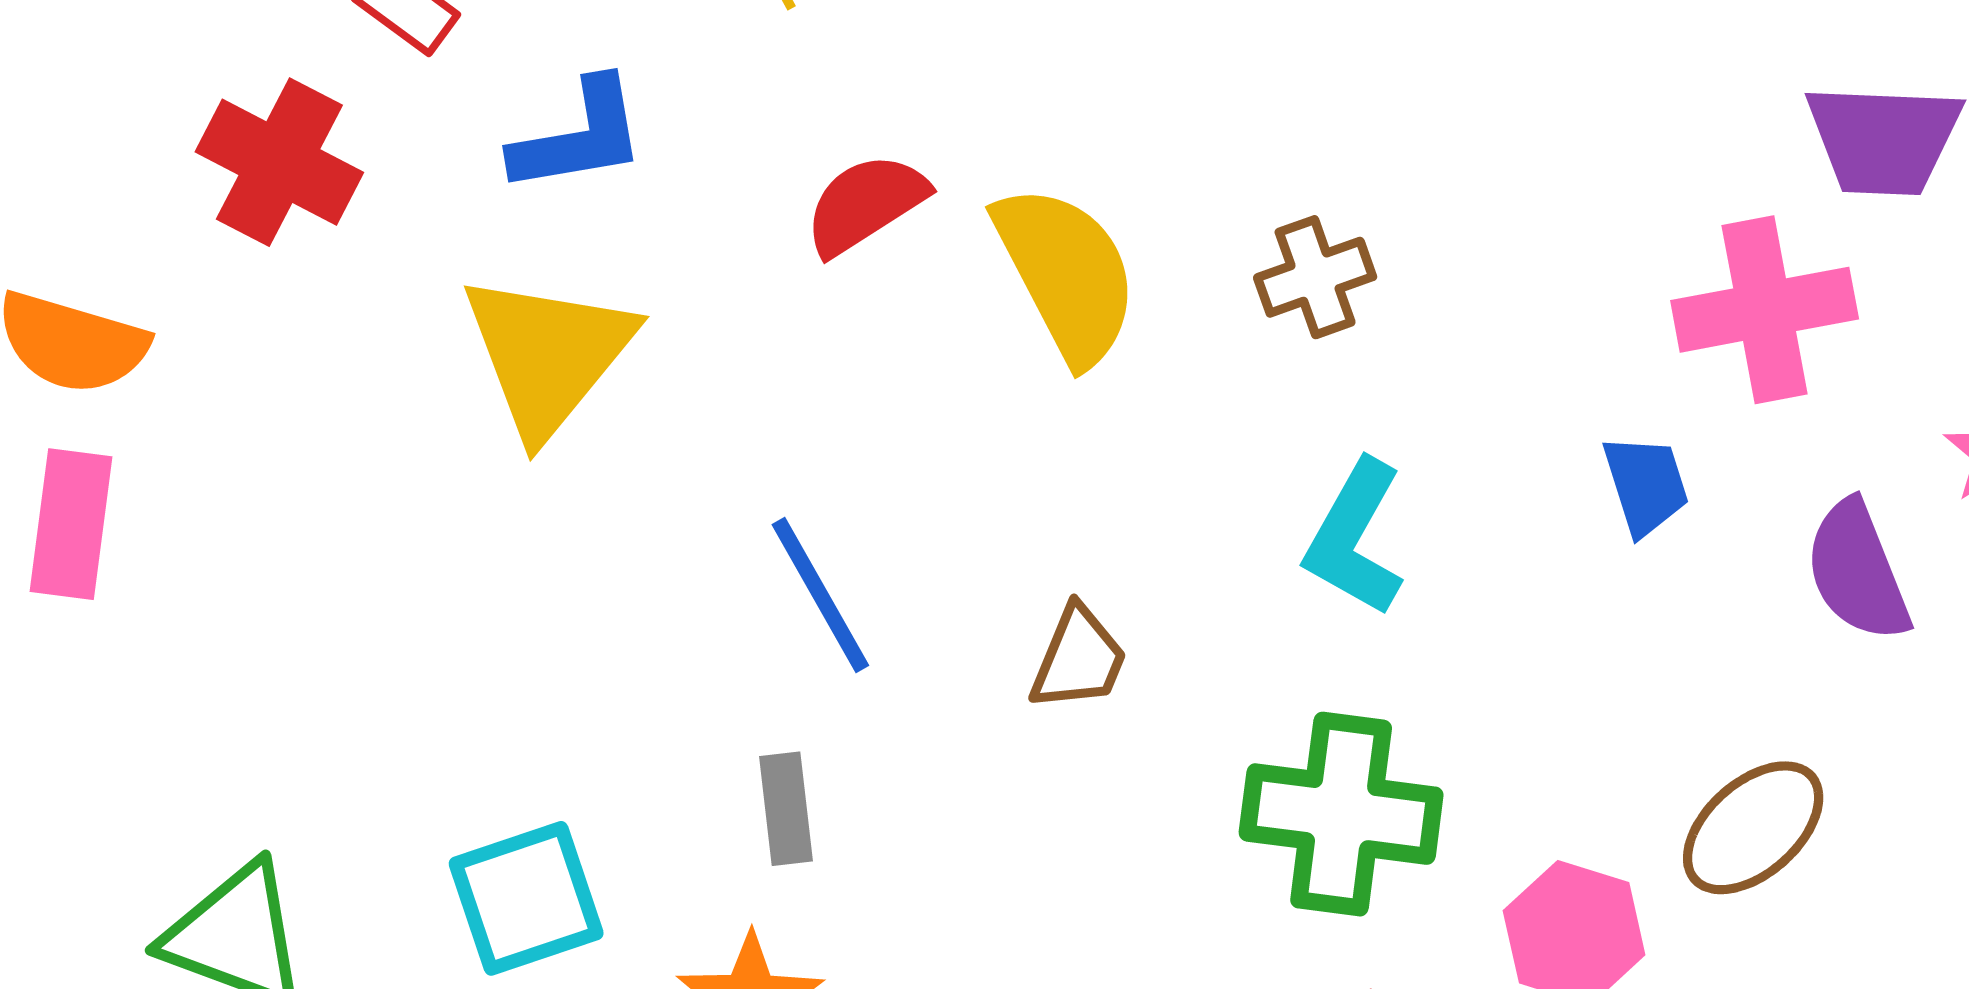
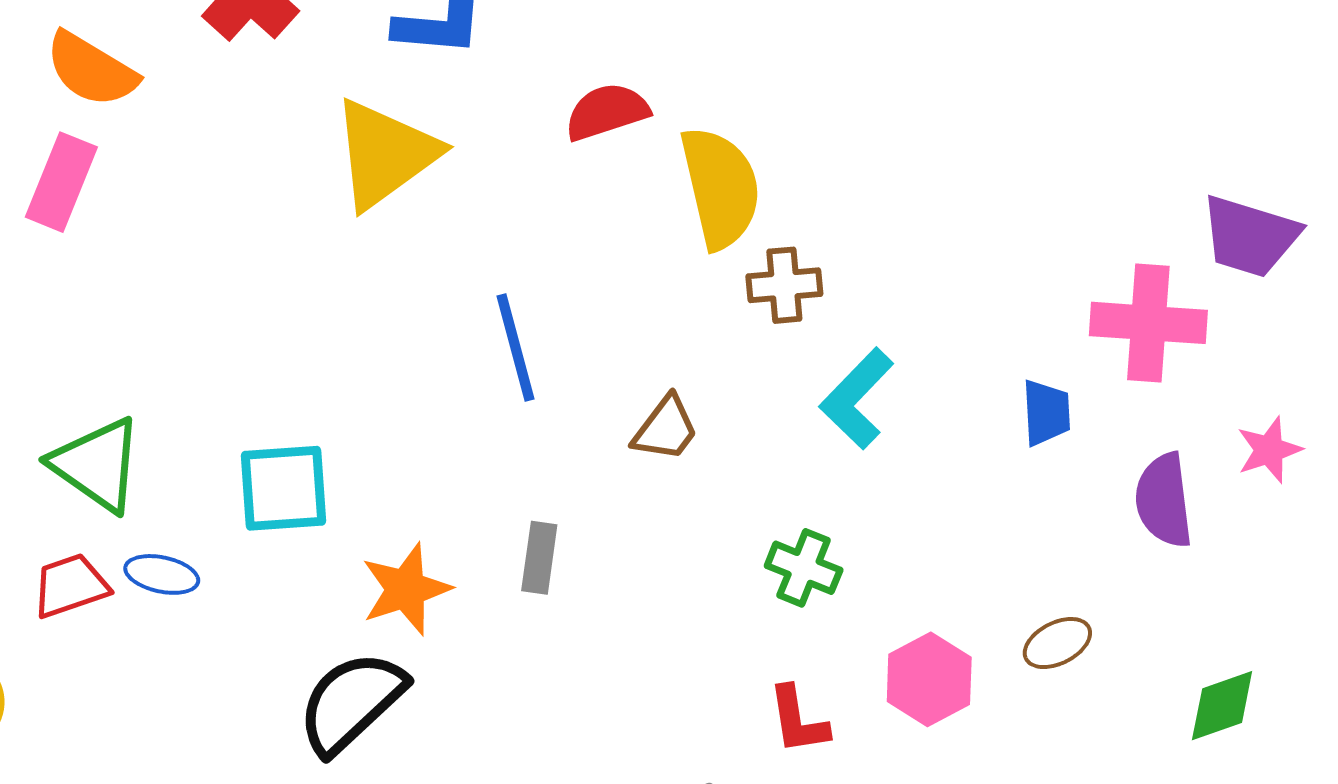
brown cross: (1315, 277) -> (784, 285), moved
gray rectangle: (786, 809) -> (539, 558), moved
green cross: (1341, 814) -> (804, 568), size x0.6
brown ellipse: (1753, 828) -> (1057, 643), size x0.7

